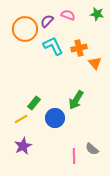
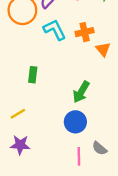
green rectangle: (34, 103) -> (33, 75), moved, turned -32
blue circle: (55, 118) -> (75, 122), moved
purple star: (23, 146) -> (20, 145), turned 30

